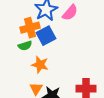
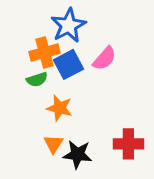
pink semicircle: (70, 13) -> (104, 58), moved

